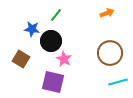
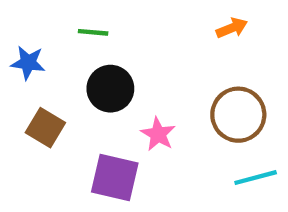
green line: (56, 15) -> (93, 32), moved, turned 56
blue star: (32, 29) -> (28, 63), moved
pink star: (64, 59) -> (158, 134), moved

